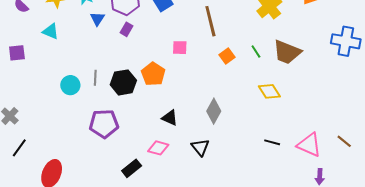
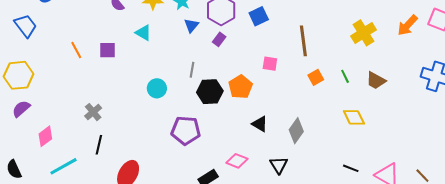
brown trapezoid: (287, 52) -> (376, 80), size x0.7
gray line: (95, 78) -> (192, 70), moved
black triangle: (170, 118) -> (260, 124), moved
black line: (19, 148) -> (99, 145), turned -30

